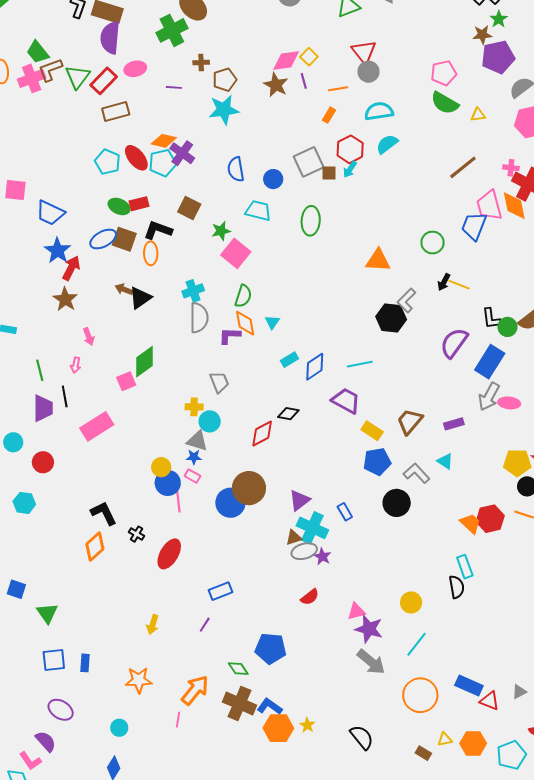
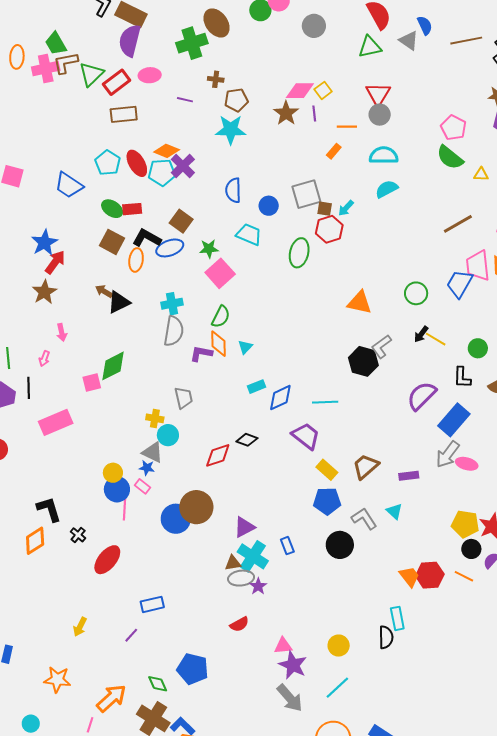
pink pentagon: (444, 73) -> (454, 128), turned 30
red hexagon: (350, 149) -> (329, 229), moved
blue trapezoid: (50, 213) -> (69, 185), moved
blue ellipse: (103, 239) -> (170, 248), moved
green circle: (507, 327) -> (478, 348), moved

